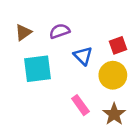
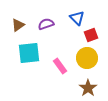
blue triangle: (83, 56) -> (77, 18), moved
pink rectangle: (80, 105) -> (60, 66), moved

